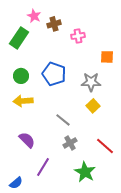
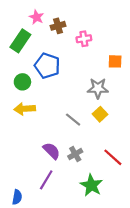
blue pentagon: (54, 74) -> (47, 66), moved
gray line: (63, 120) -> (73, 120), moved
purple semicircle: (27, 140) -> (52, 151), moved
blue semicircle: (16, 183) -> (17, 197), turned -40

